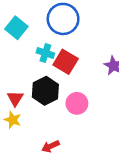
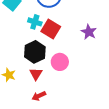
red triangle: (15, 98) -> (36, 74), moved

